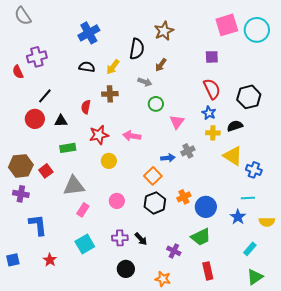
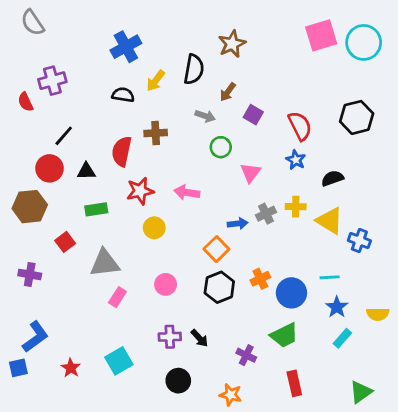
purple square: (212, 57) -> (253, 115), moved, turned 32
yellow arrow: (113, 67) -> (156, 81), moved
black hexagon: (249, 97) -> (357, 117), moved
red semicircle: (86, 107) -> (122, 151), size x1.5
yellow cross: (213, 133) -> (296, 207), moved
brown hexagon: (21, 166) -> (30, 207), moved
cyan line: (248, 198) -> (330, 277), moved
blue L-shape: (38, 225) -> (35, 337), moved, turned 60
cyan square: (85, 244) -> (119, 361), moved
cyan rectangle: (250, 249) -> (342, 338), moved

